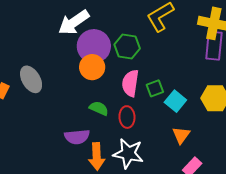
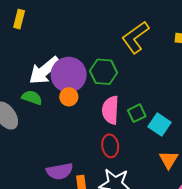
white arrow: (74, 22) -> (45, 71), moved
orange circle: (92, 67) -> (69, 97), size x0.7
green semicircle: (99, 108) -> (32, 98), moved

